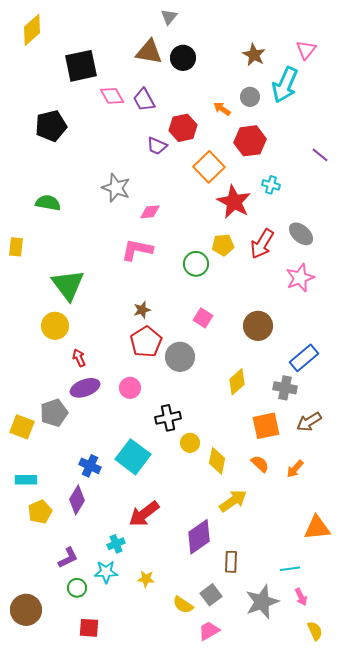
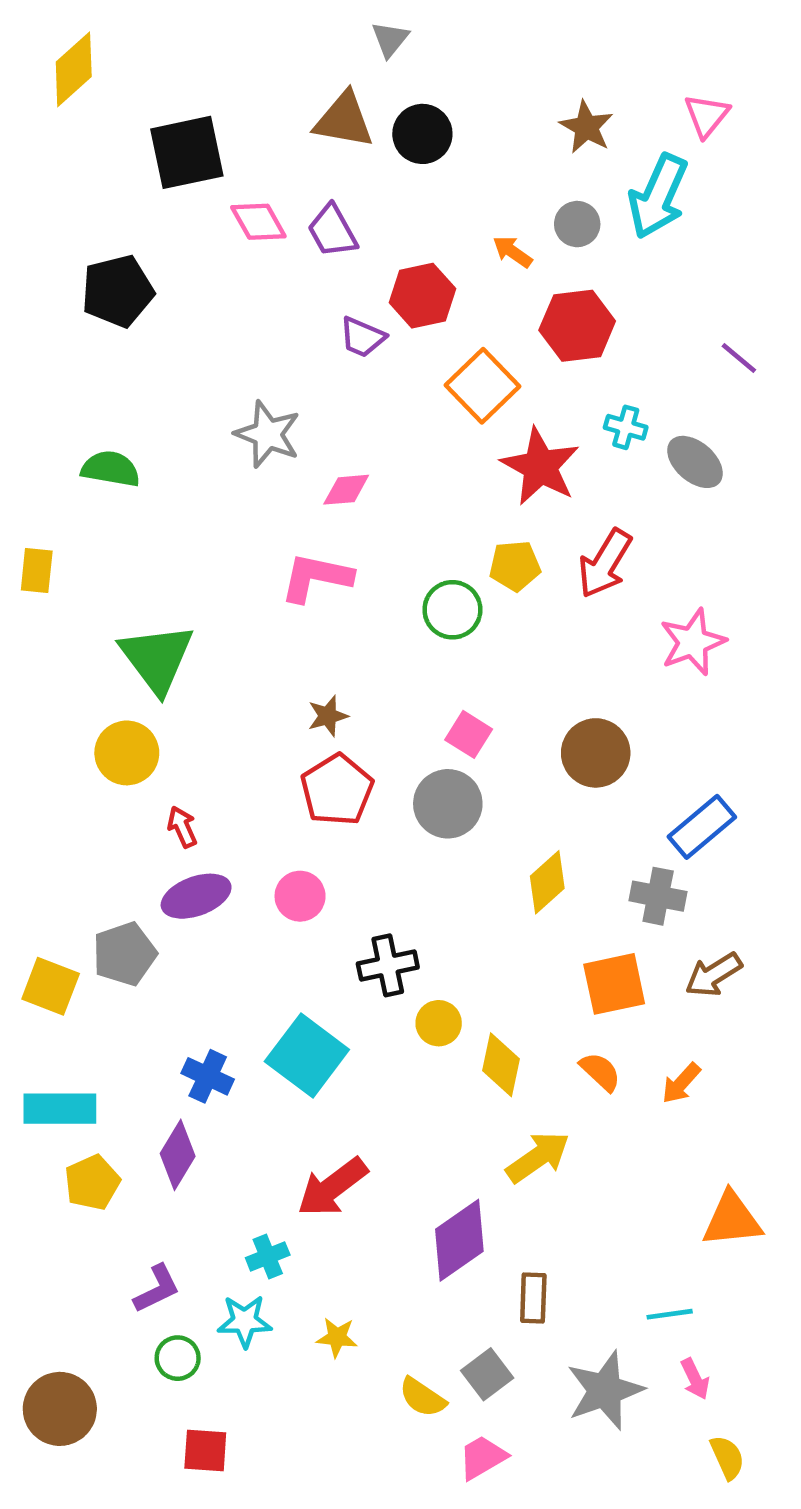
gray ellipse: (301, 234) -> (695, 462), moved
gray circle: (180, 357) -> (448, 804), moved
cyan rectangle: (26, 480) -> (60, 1109), size x1.4

